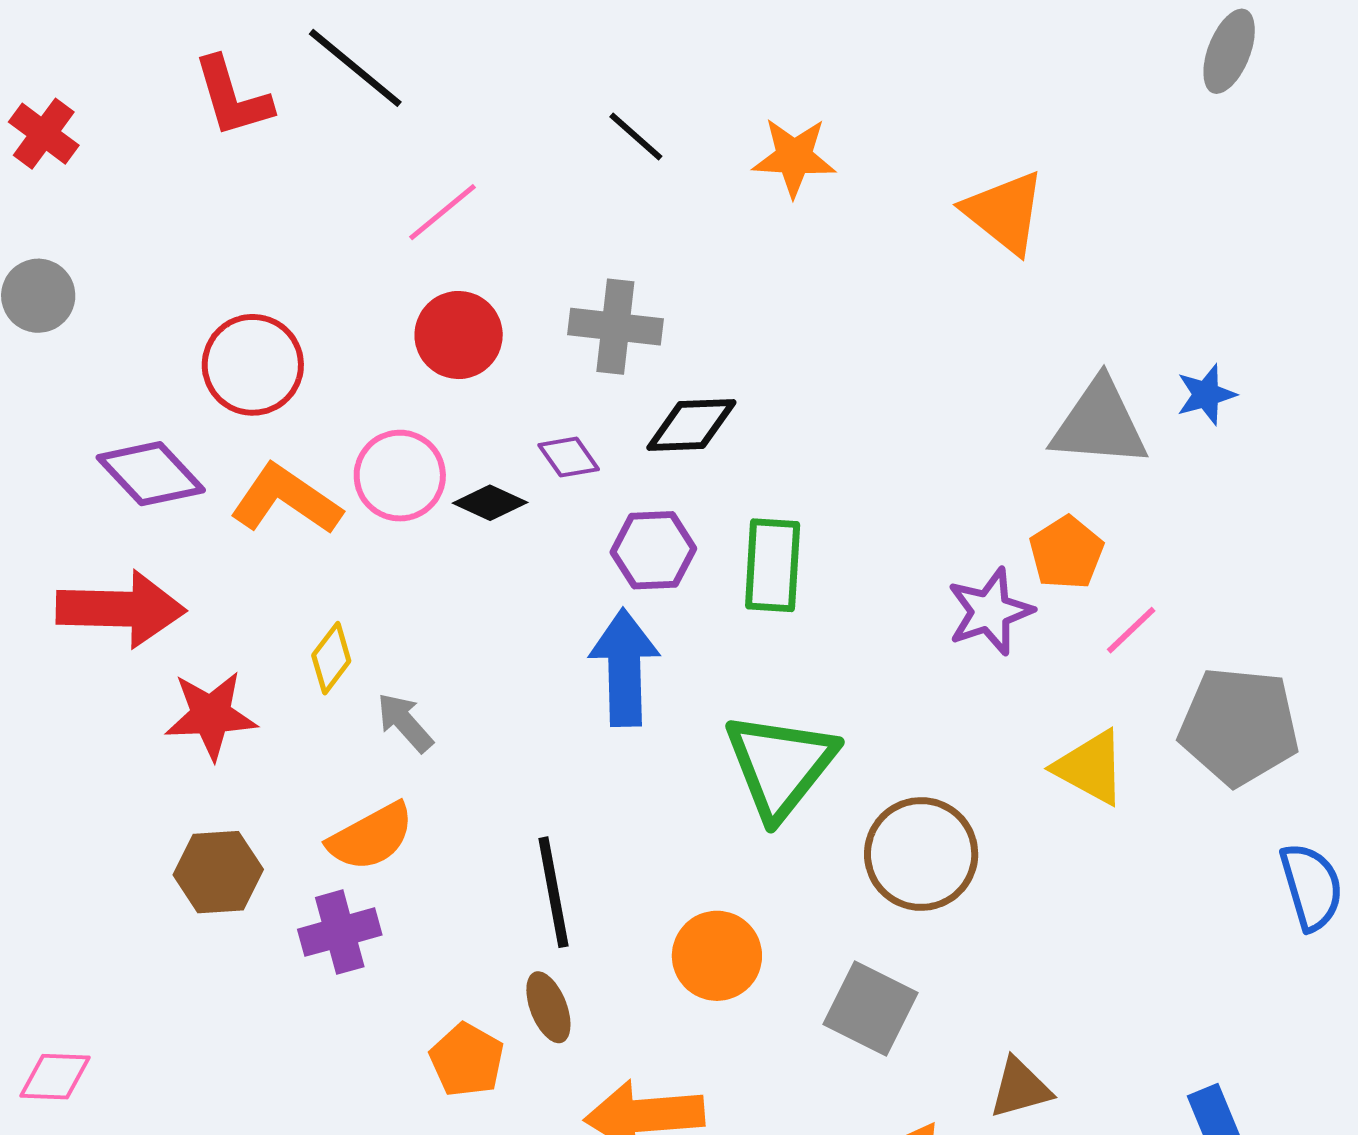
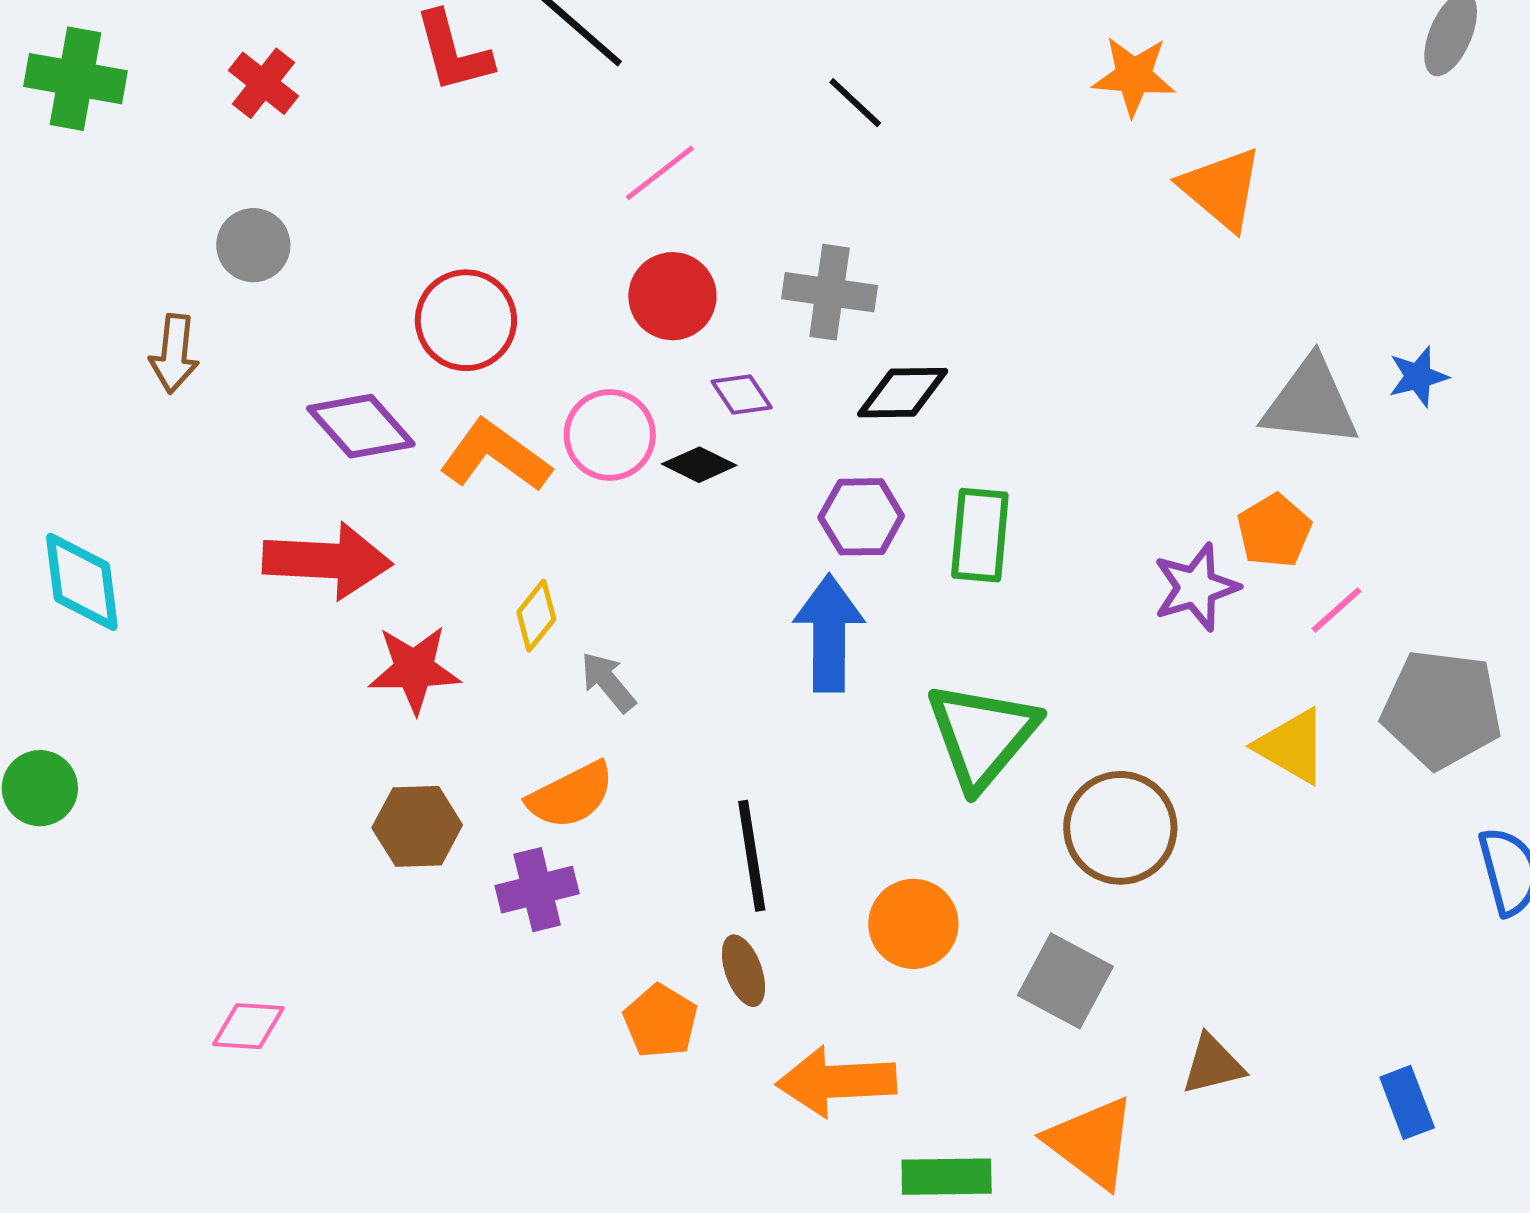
orange star: (794, 157) -> (1134, 76), moved
purple diamond: (569, 457) -> (742, 395), moved

